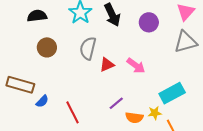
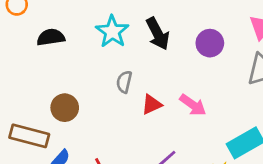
brown circle: (47, 47) -> (65, 108), moved
gray semicircle: (88, 48) -> (124, 82), size x0.7

